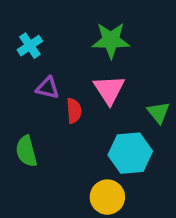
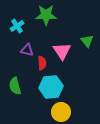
green star: (111, 40) -> (46, 15), moved
green triangle: (158, 113) -> (87, 41), moved
cyan hexagon: (130, 153) -> (51, 87), moved

